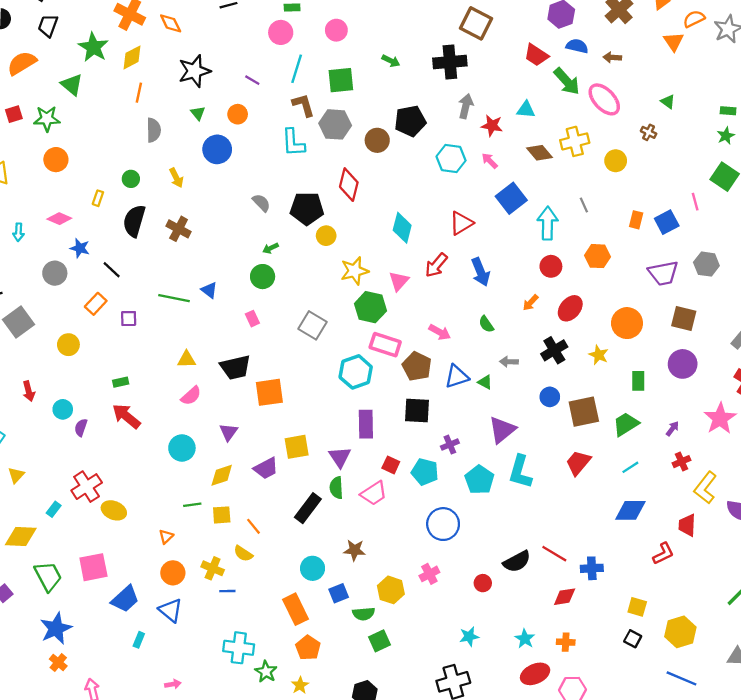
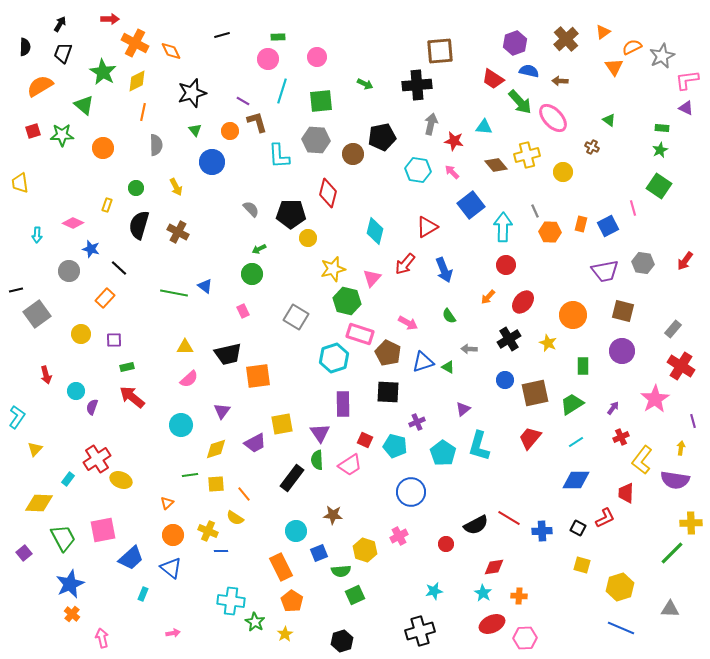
brown square: (476, 23) -> (440, 51), turned -32
brown L-shape: (303, 105) -> (257, 122), moved
orange circle: (56, 160) -> (103, 148), moved
orange hexagon: (597, 256) -> (550, 232), moved
purple square: (129, 319) -> (114, 340), moved
purple triangle: (502, 430) -> (463, 409), size x0.6
red diamond: (565, 597) -> (494, 567), moved
black square: (633, 639) -> (578, 528), moved

